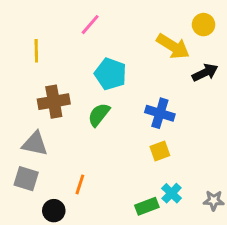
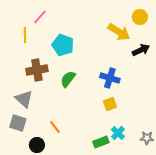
pink line: (90, 25) -> (40, 17), moved
cyan pentagon: (110, 74) -> (63, 45), moved
gray triangle: (35, 144) -> (24, 99), turned 30
orange line: (80, 184) -> (55, 127), turned -56

